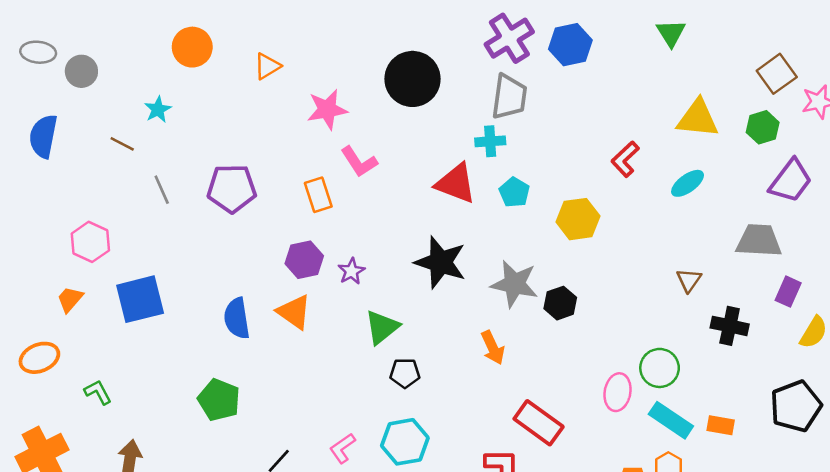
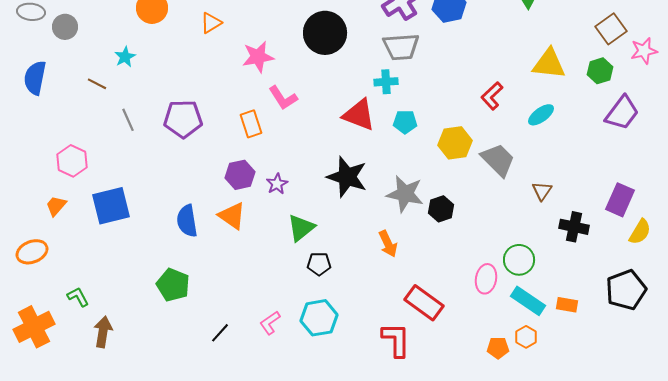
gray trapezoid: (509, 97) -> (401, 47), turned 78
cyan pentagon: (514, 192) -> (405, 122), turned -30
gray trapezoid: (759, 241) -> (498, 160), moved, turned 42
purple rectangle: (788, 292) -> (620, 200), size x1.4
green L-shape: (98, 392) -> (78, 297), moved

